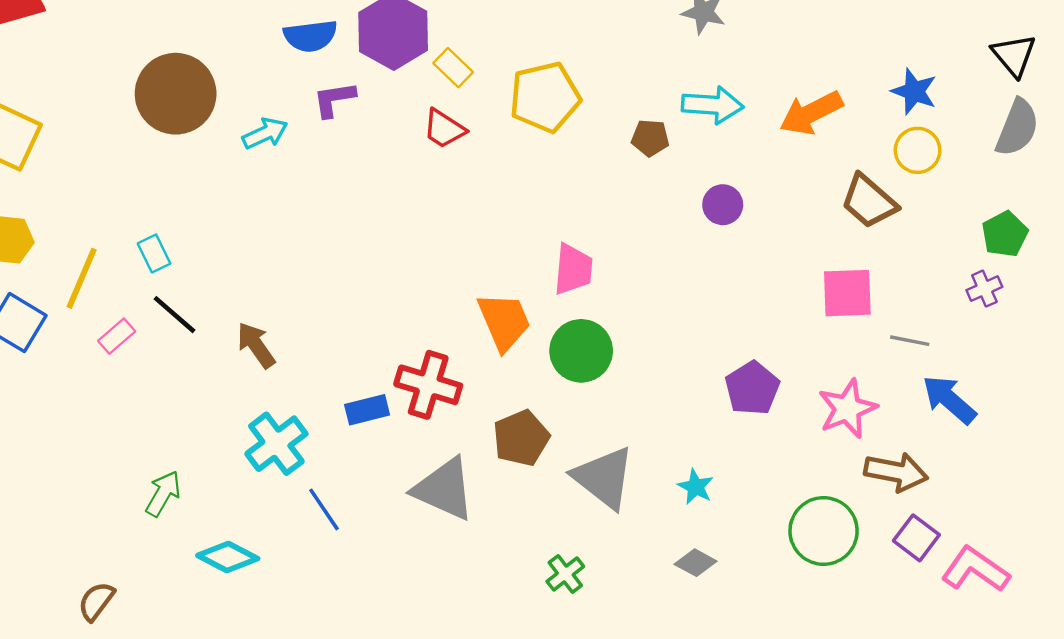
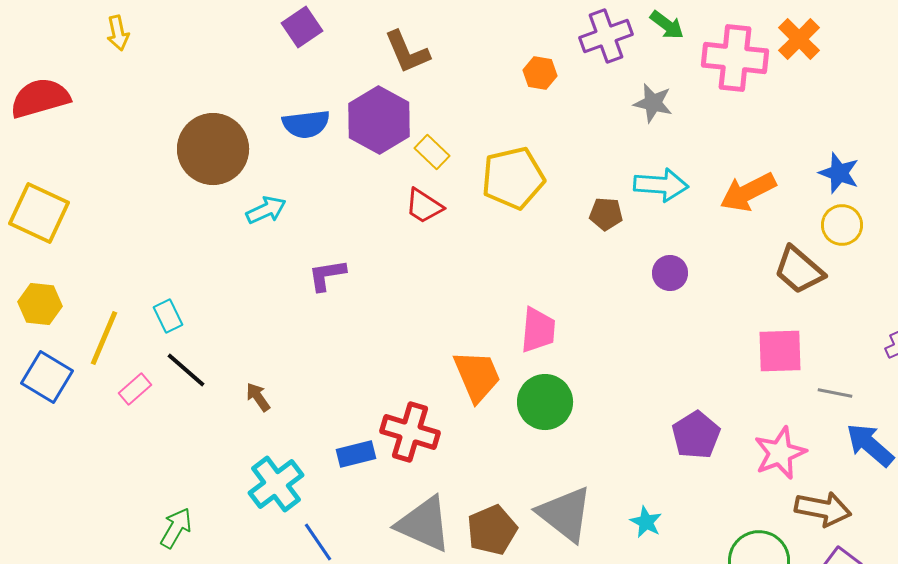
brown circle: (176, 94) -> (213, 149), moved
purple L-shape: (334, 99) -> (327, 275), moved
brown arrow: (256, 345) -> (258, 397), size x0.7
brown pentagon: (521, 438) -> (492, 530), moved

